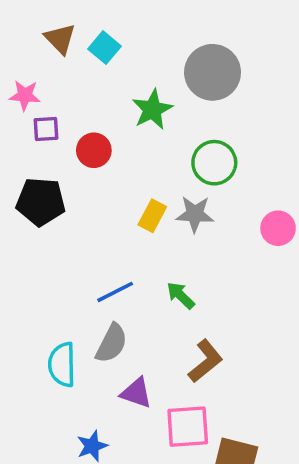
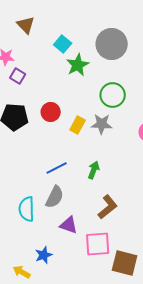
cyan square: (104, 48) -> (63, 44), moved
purple square: (46, 129) -> (18, 76), turned 35
red circle: (94, 150) -> (51, 112), moved
green arrow: (181, 295) -> (94, 170), turned 66

